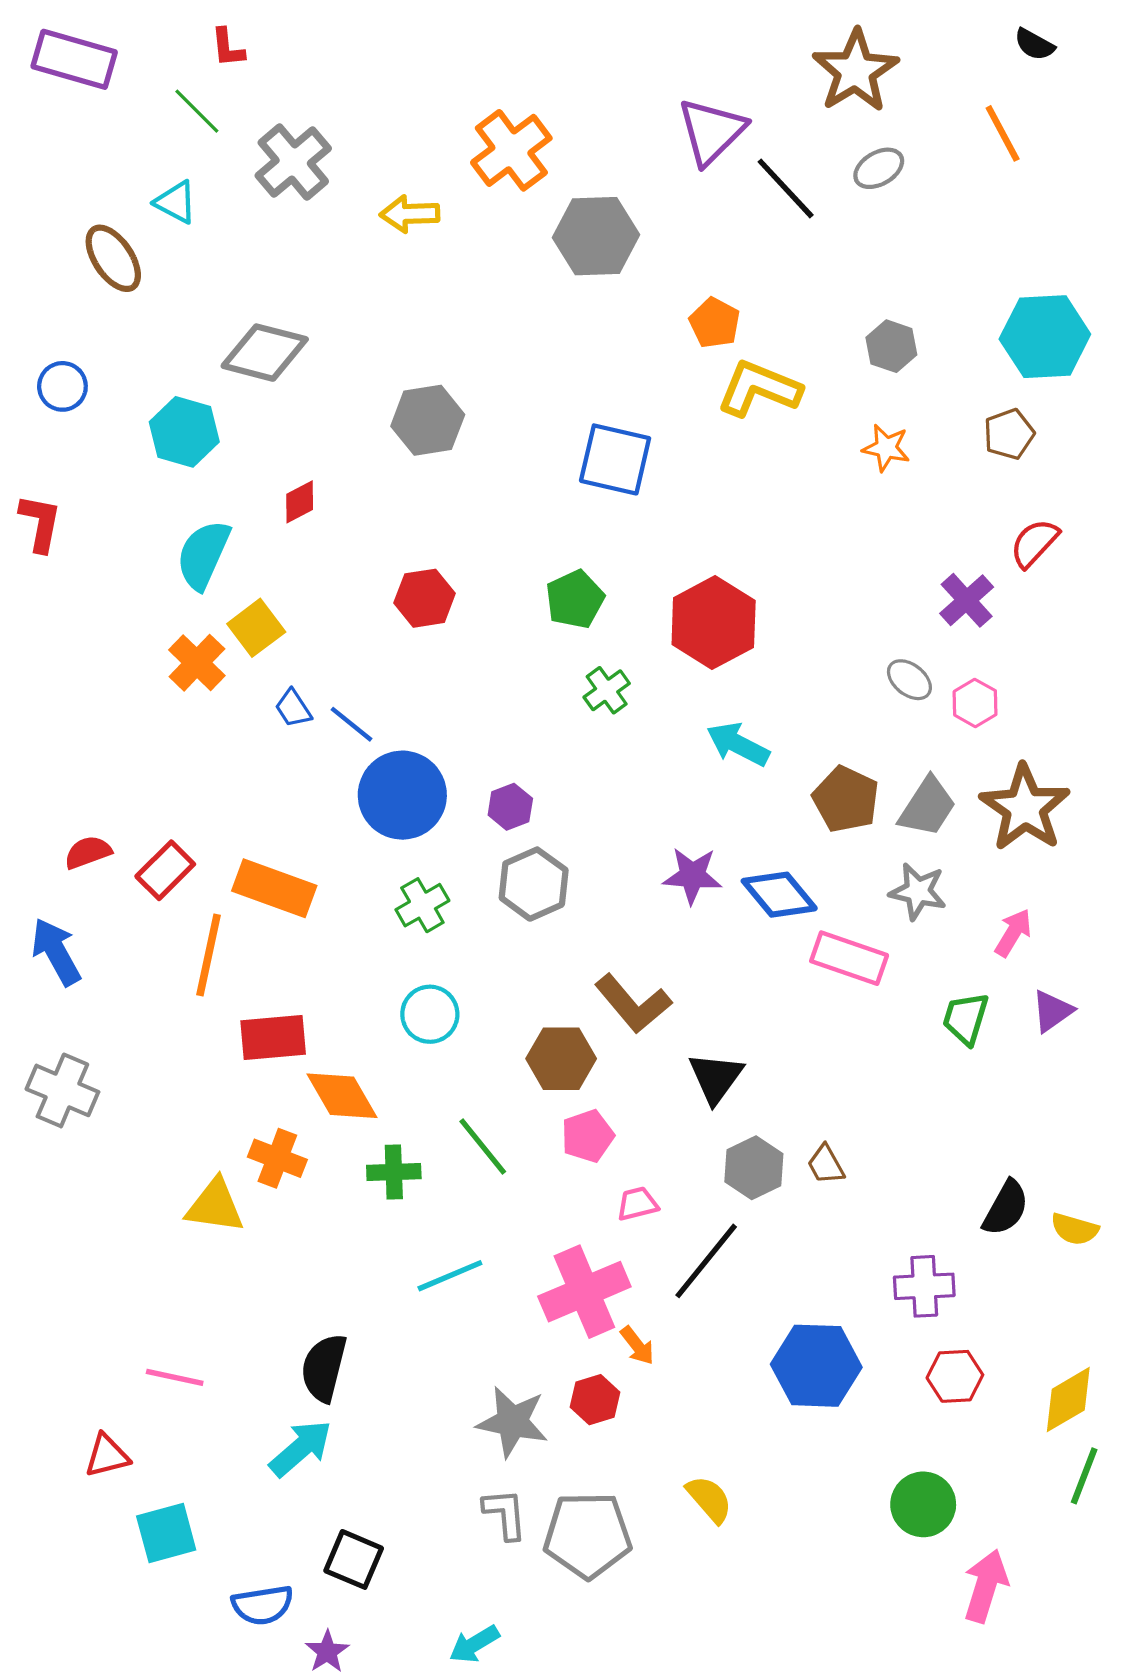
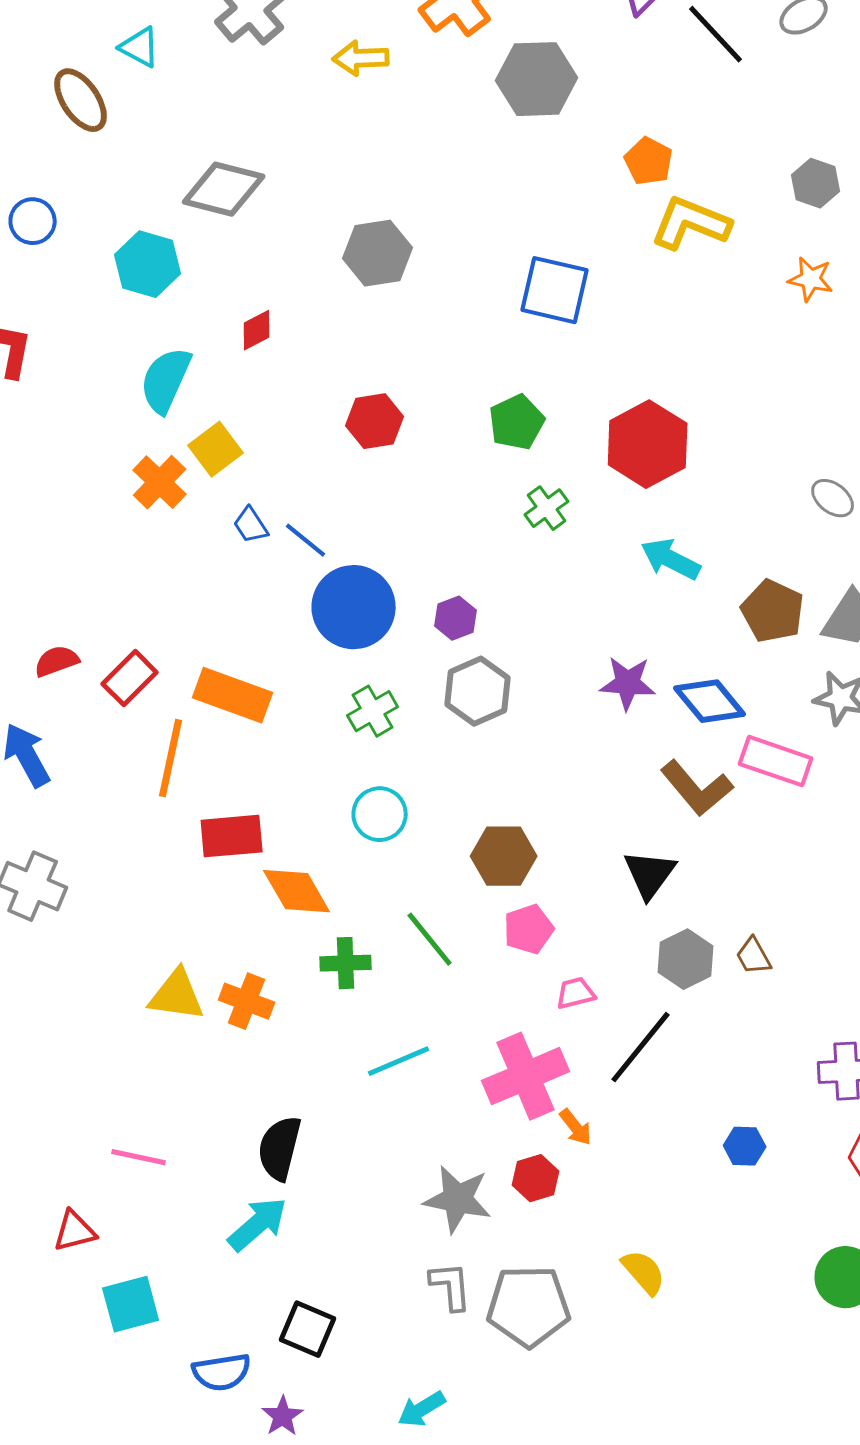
brown L-shape: (633, 1004) -> (697, 788), moved
orange cross: (277, 1158) -> (247, 1001), moved
blue hexagon: (816, 1366) -> (745, 1146), size x0.5

